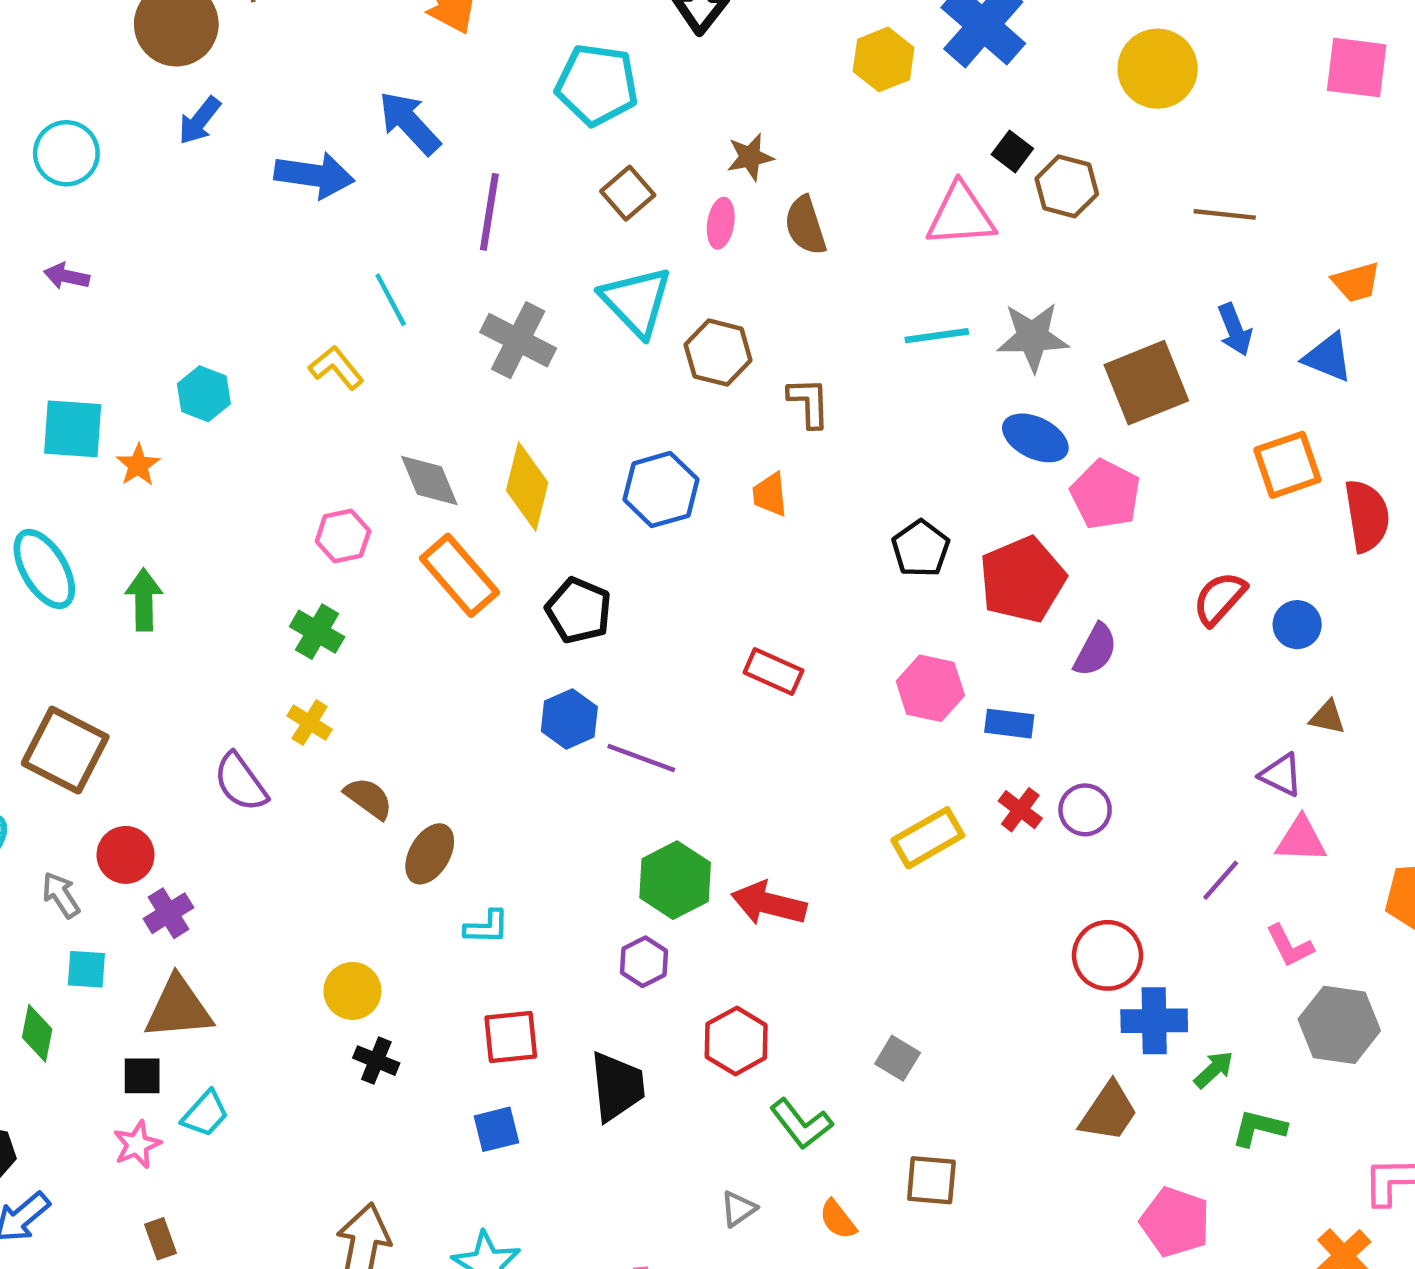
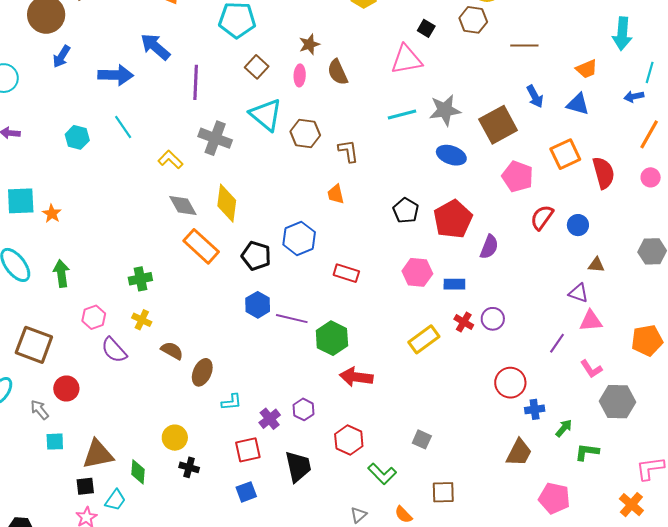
brown hexagon: (1067, 186) -> (473, 20), moved
cyan line: (391, 300) -> (123, 127), moved
yellow L-shape: (336, 368) -> (170, 160), moved
cyan hexagon: (204, 394) -> (77, 137), moved
blue hexagon: (661, 490) -> (299, 238), moved
pink pentagon: (1105, 495) -> (518, 177), moved
pink hexagon: (343, 536) -> (94, 317), moved
green cross: (317, 632) -> (140, 279), turned -35
green hexagon: (675, 880) -> (332, 338), moved
purple cross: (168, 913) -> (270, 419), moved
blue cross: (1154, 1021) -> (535, 409), size x0.7
green diamond: (37, 1033) -> (138, 472), moved

